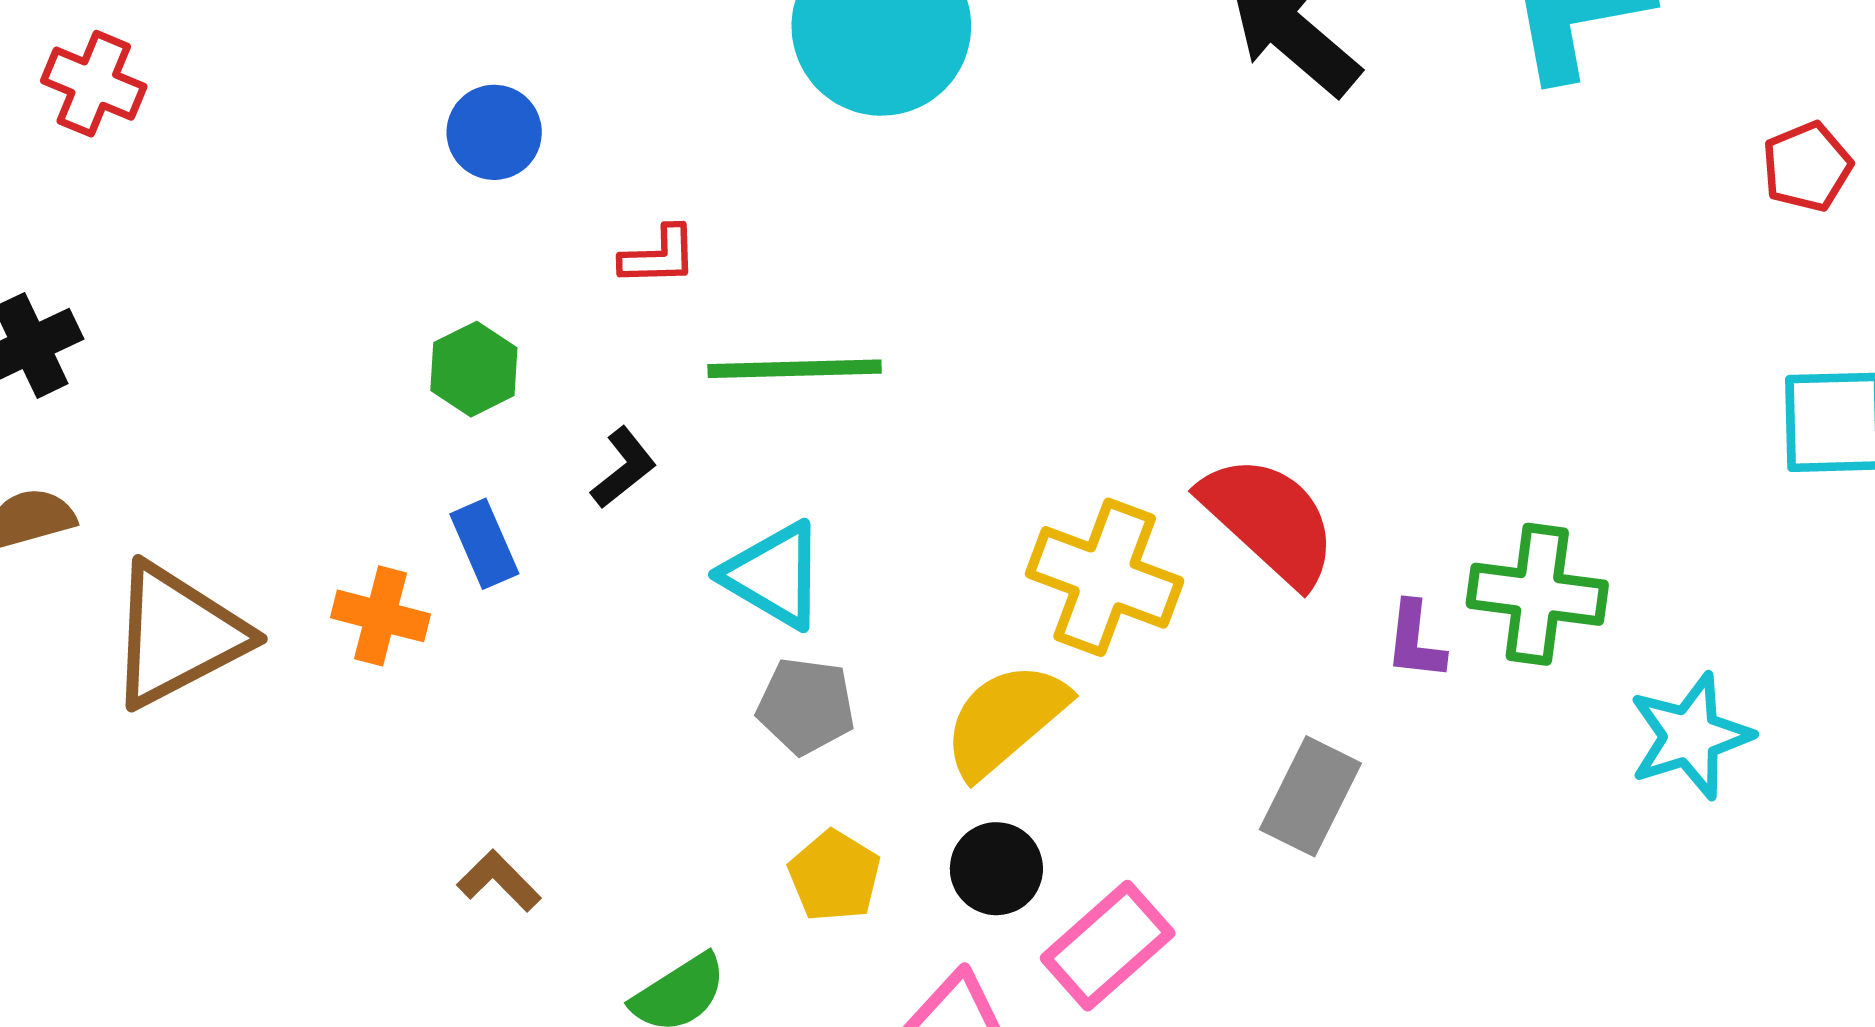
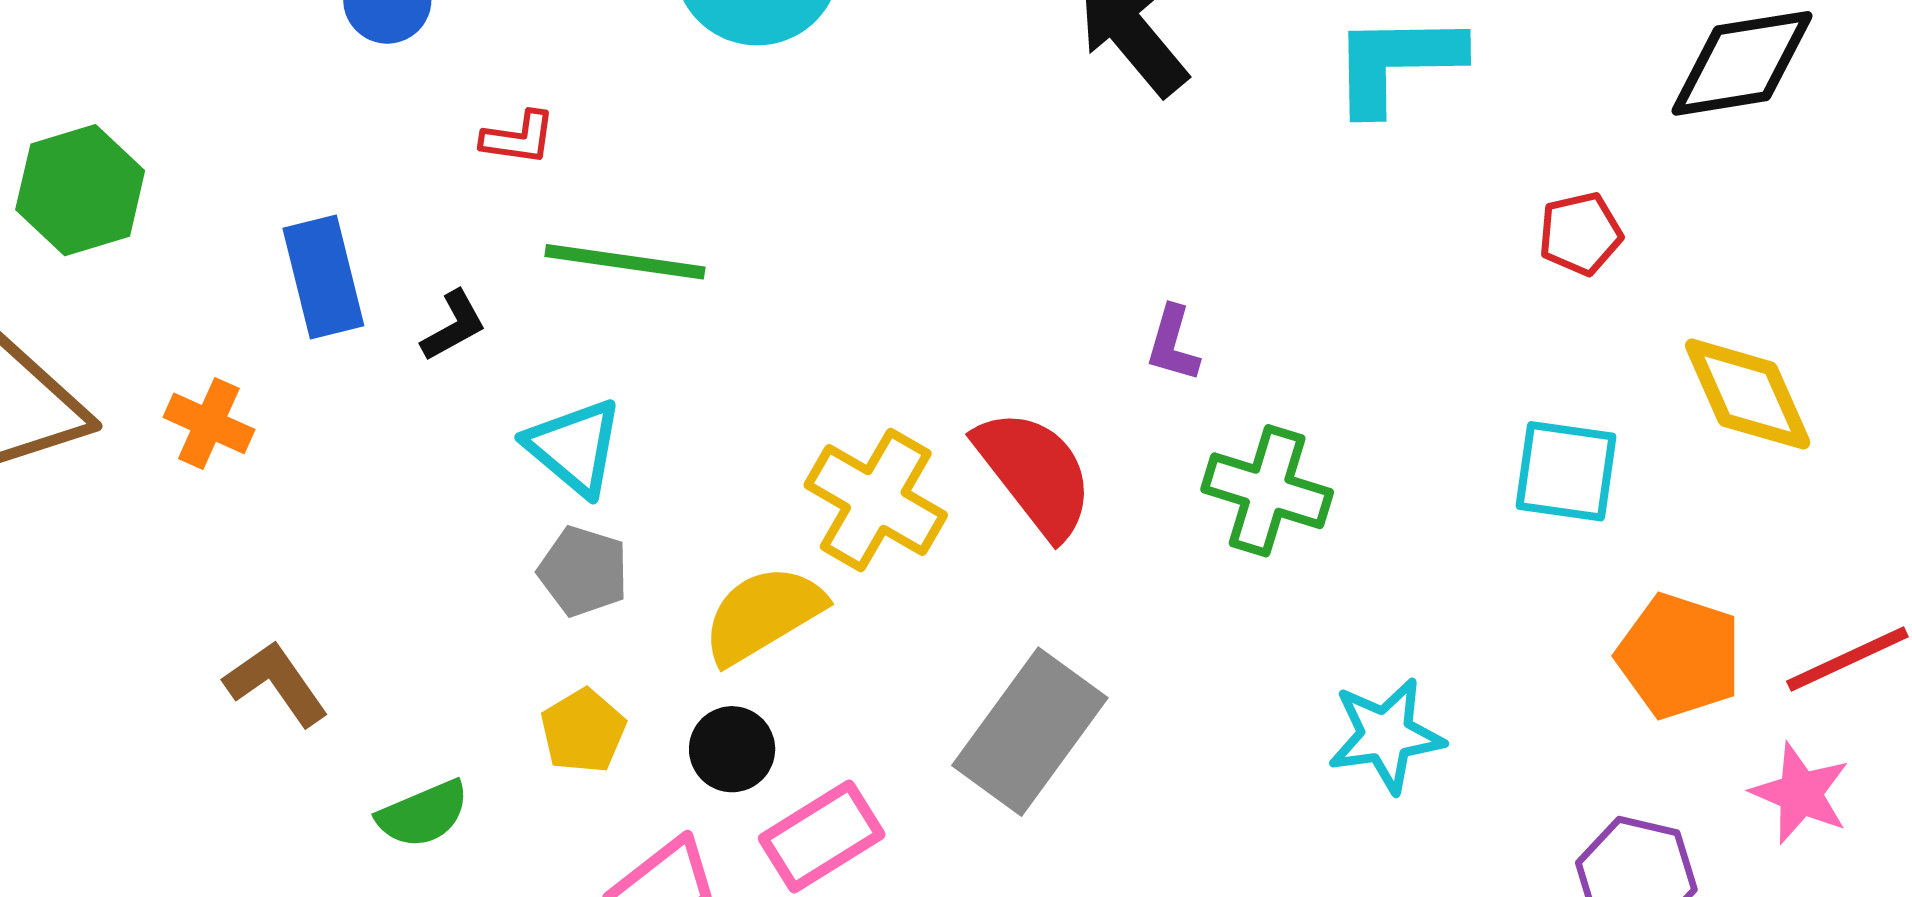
green hexagon: (474, 369) -> (80, 190), moved, size x1.5
blue rectangle: (484, 544) -> (323, 277), moved, size x1.5
green cross: (1537, 594) -> (1267, 491), moved
purple L-shape: (1415, 641) -> (1173, 344), moved
gray rectangle: (1310, 796) -> (1030, 732), size x1.5
brown L-shape: (499, 881) -> (276, 683), size x1.4

